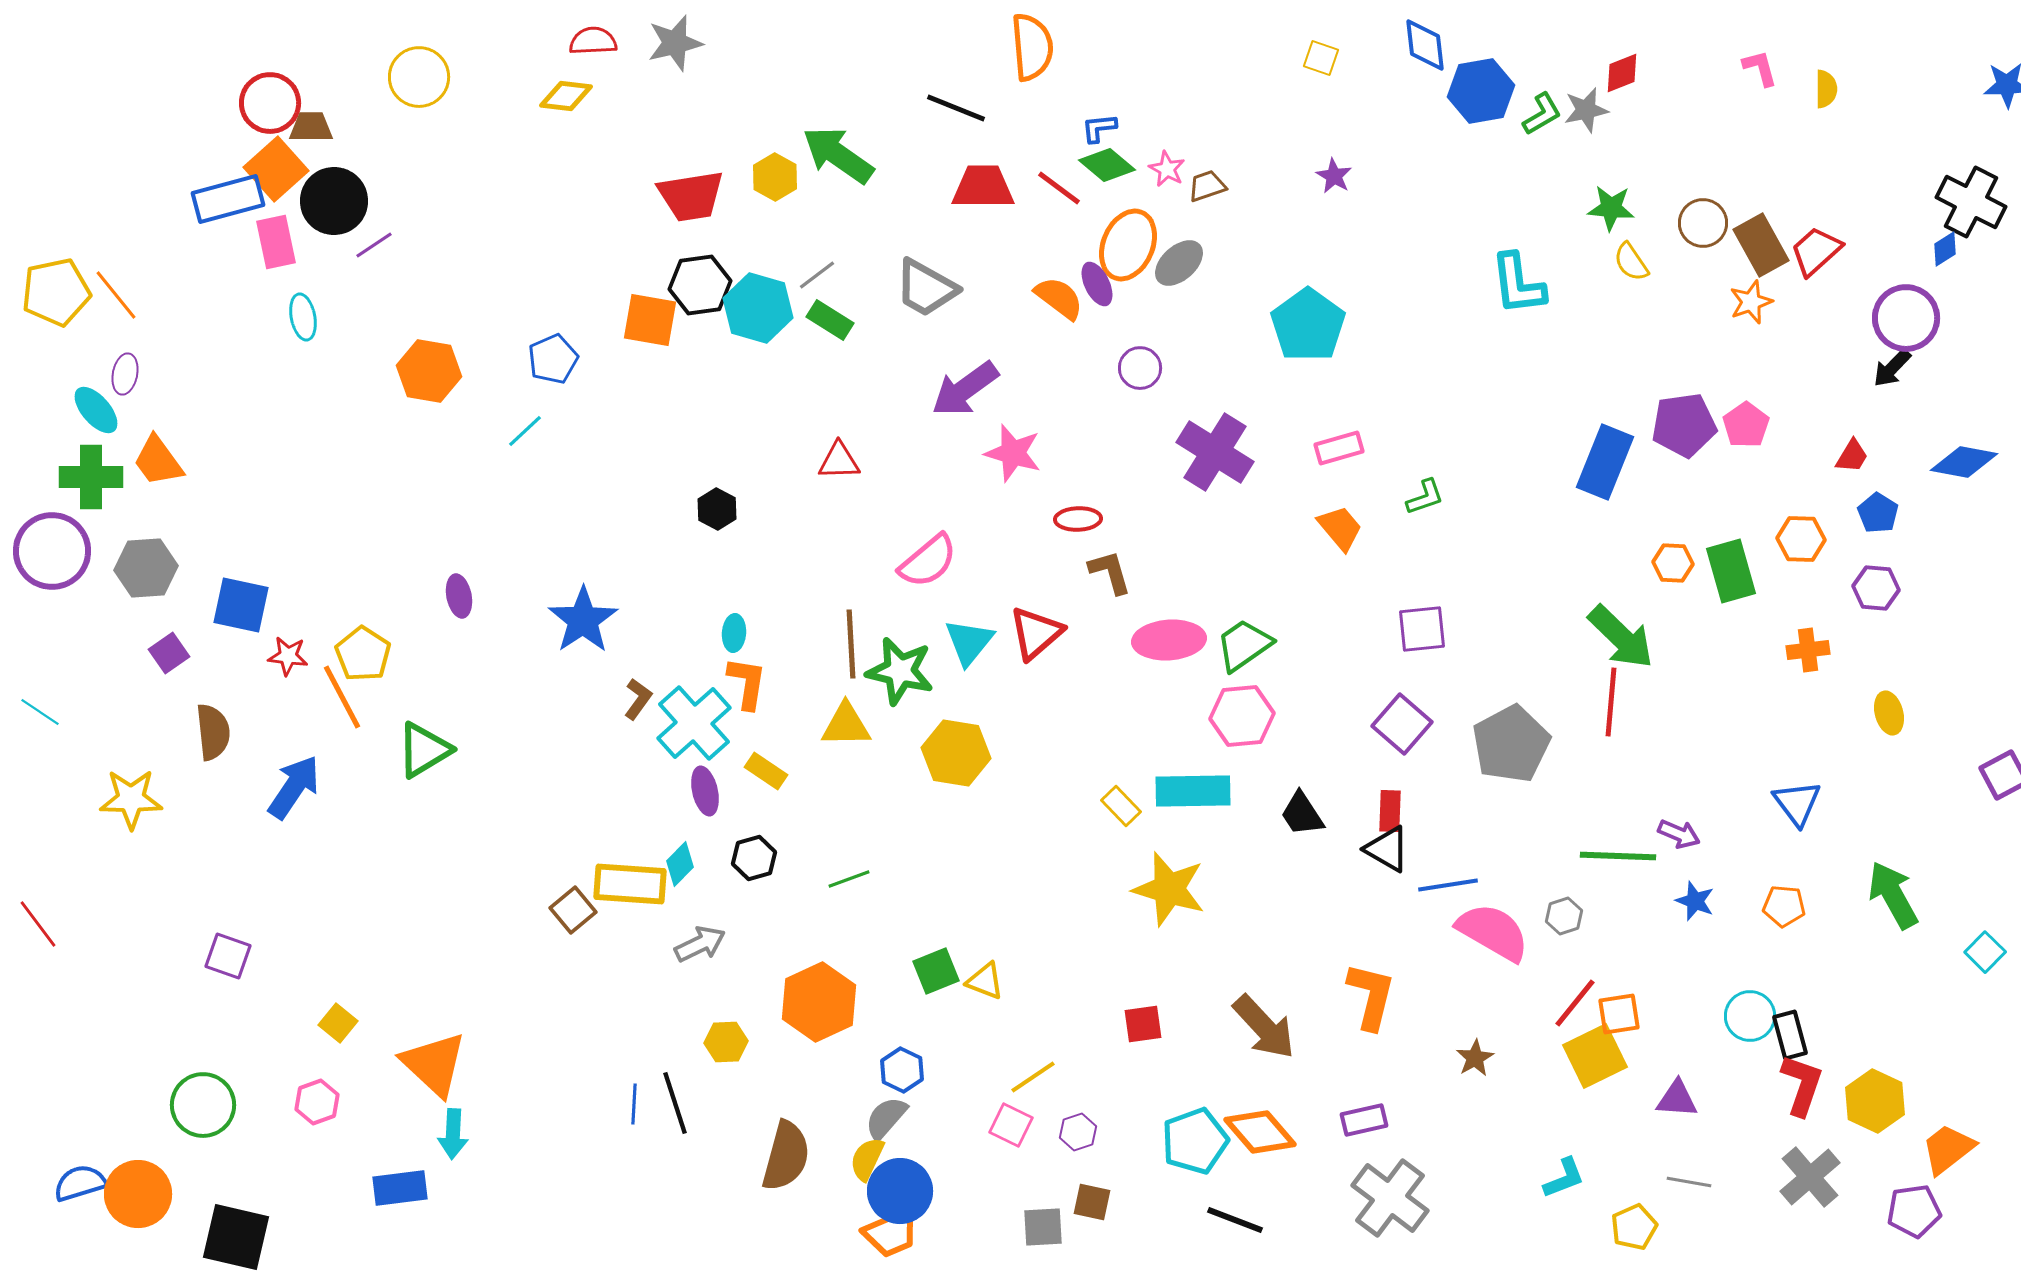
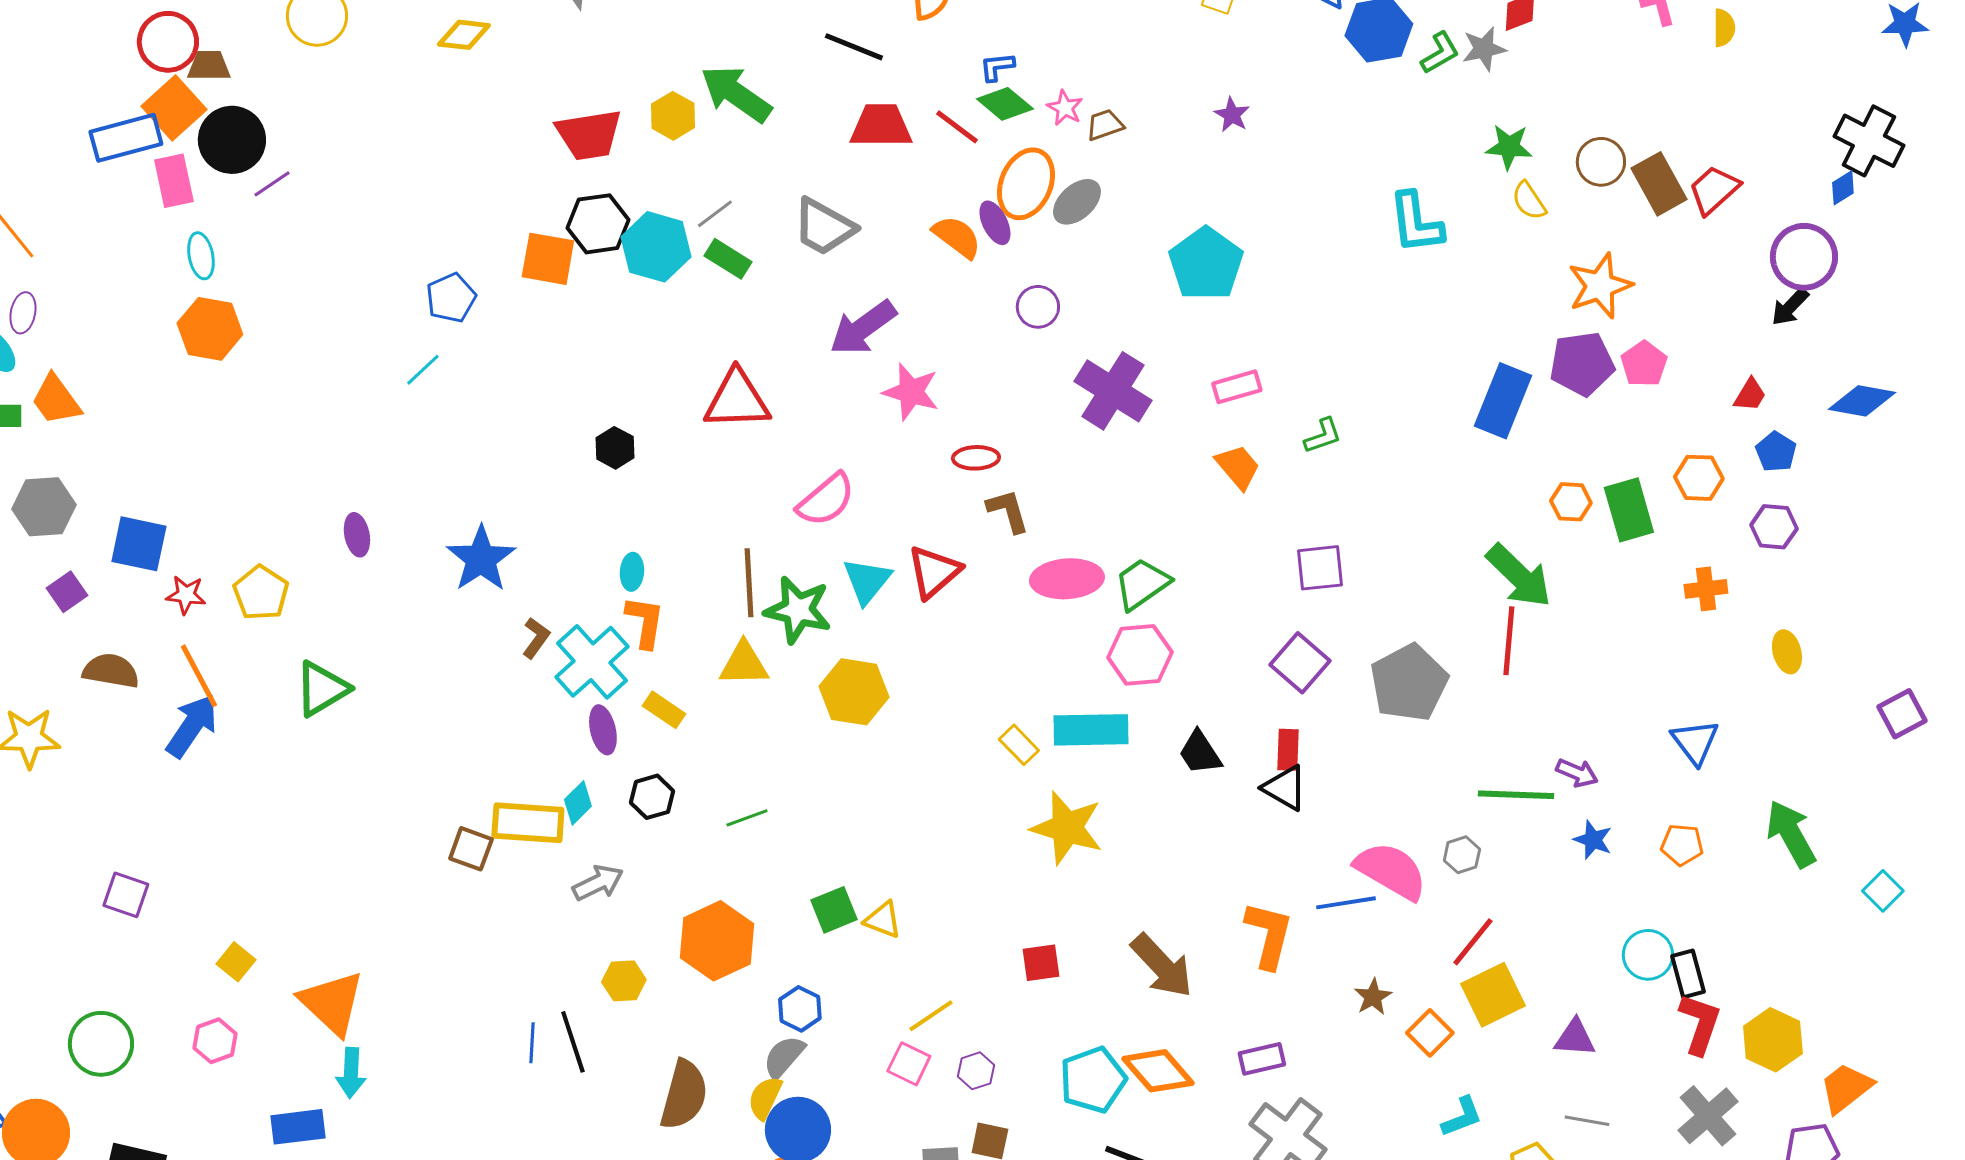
orange star: (1751, 302) -> (1600, 286), moved, size x1.5
orange hexagon: (429, 371) -> (210, 329), moved
red triangle: (839, 461) -> (737, 400), size x1.6
orange line: (342, 697) -> (199, 676), moved
brown semicircle: (213, 732) -> (111, 671), turned -74
blue line: (1448, 885) -> (1346, 903), moved
brown square: (573, 910) -> (471, 849), turned -30
orange square: (1619, 1014) -> (1430, 1033), moved, turned -36

